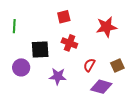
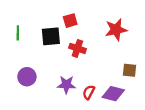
black square: (40, 49) -> (51, 36), moved
red semicircle: (89, 65) -> (89, 92), moved
brown square: (117, 66) -> (130, 70), turned 32

